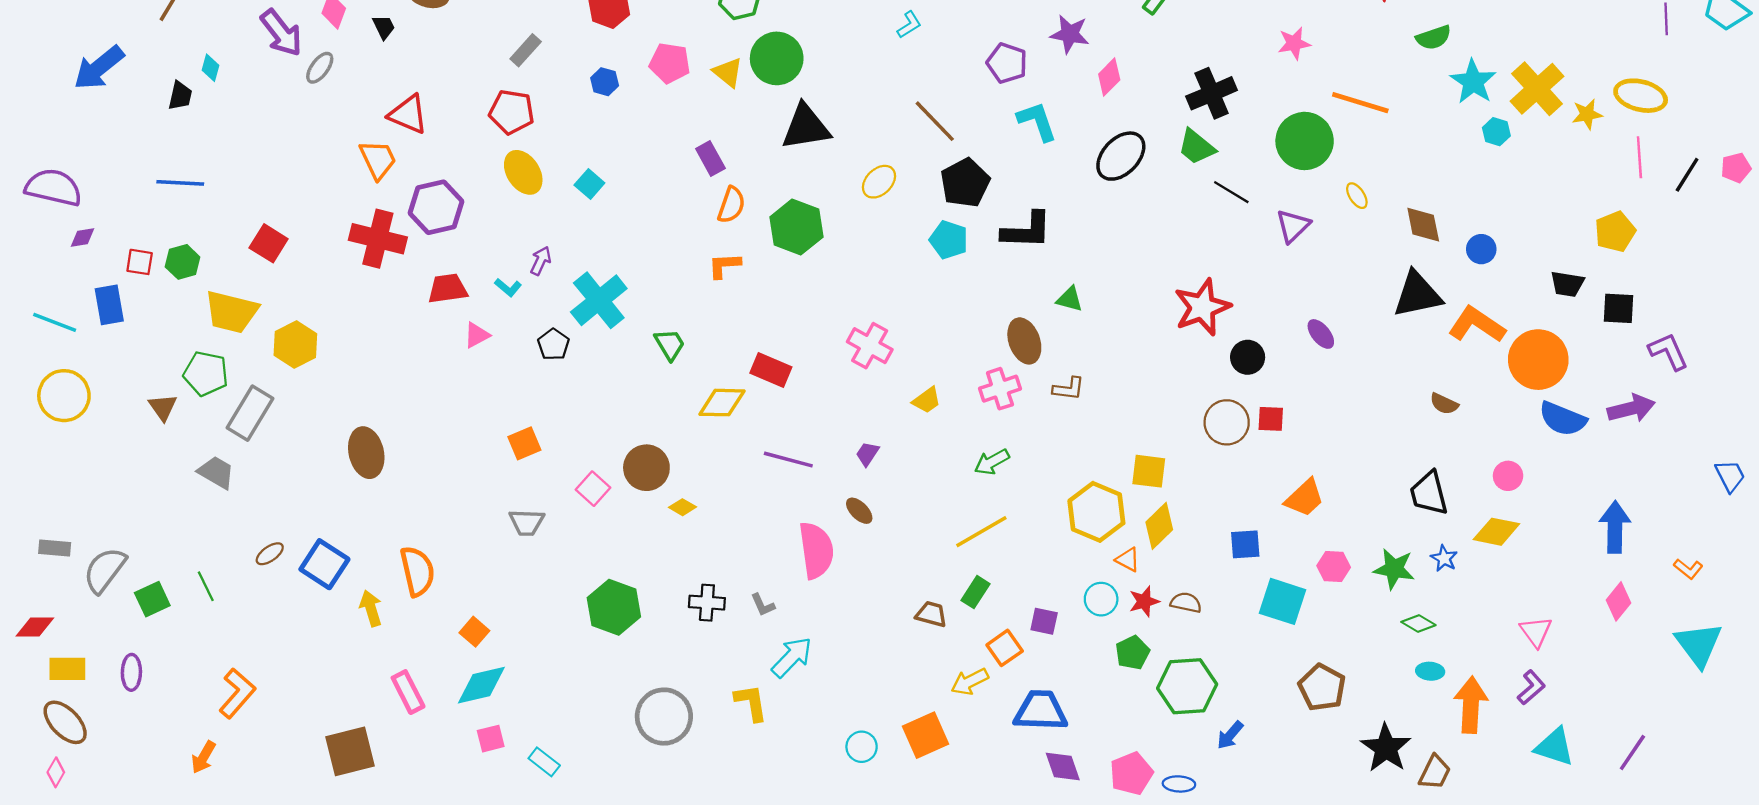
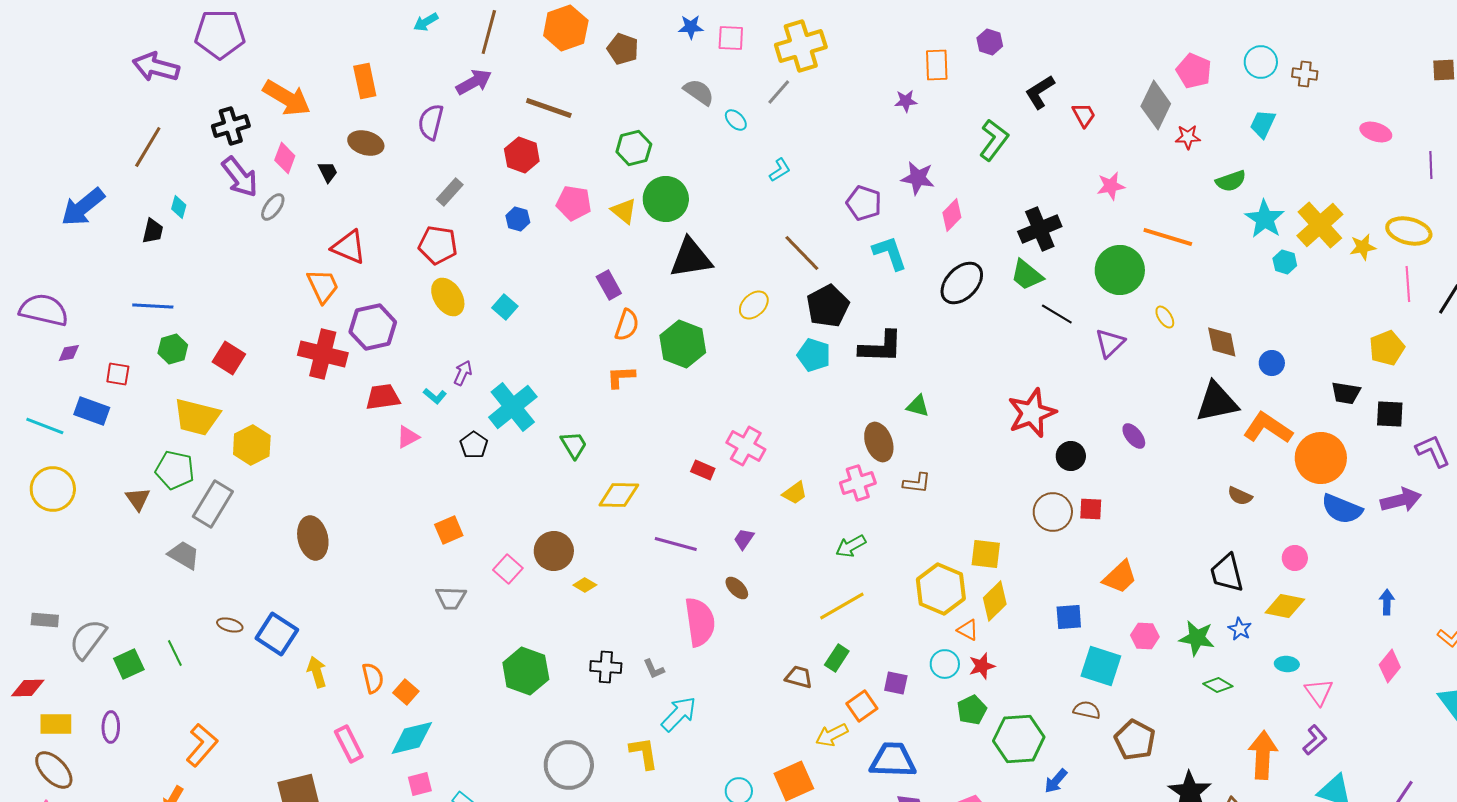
green hexagon: (183, 262) -> (173, 349), moved
blue rectangle: (109, 305) -> (92, 411), turned -60
red rectangle: (771, 370) -> (703, 470), moved, size x0.7
blue arrow: (1615, 527) -> (1387, 602), size x0.6
brown ellipse: (270, 554) -> (230, 625), turned 50
orange semicircle: (417, 571) -> (373, 678), moved, size x0.7
brown semicircle: (1186, 603) -> (1087, 710), moved
cyan ellipse: (1430, 671) -> (1287, 664), moved

